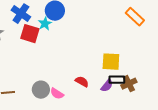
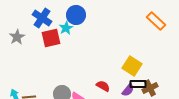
red square: (30, 34) -> (51, 38), turned -30
yellow square: (111, 62) -> (132, 66), turned 30

